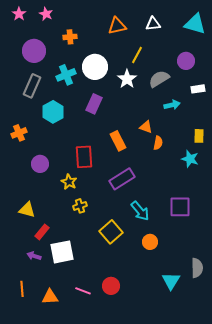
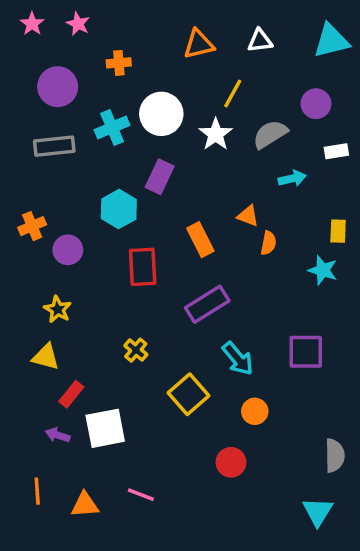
cyan triangle: (195, 24) -> (331, 41), turned -30
gray rectangle: (32, 86) -> (54, 146), turned 60
cyan hexagon: (53, 112) -> (119, 209), moved
purple circle: (40, 164) -> (68, 250), moved
yellow star: (69, 182) -> (58, 309), moved
yellow cross: (80, 206) -> (136, 350), turned -32
cyan triangle: (171, 281) -> (318, 512), moved
red circle: (111, 286) -> (231, 462), moved

